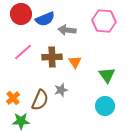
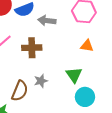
orange triangle: (75, 62) -> (87, 46), moved, turned -48
green triangle: (107, 75) -> (74, 75), moved

